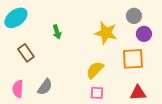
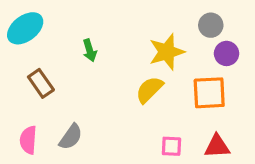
yellow star: (106, 33) -> (167, 52), turned -30
yellow semicircle: (95, 70) -> (149, 90), moved
pink square: (97, 93) -> (171, 146), moved

